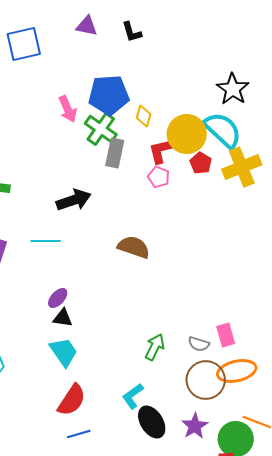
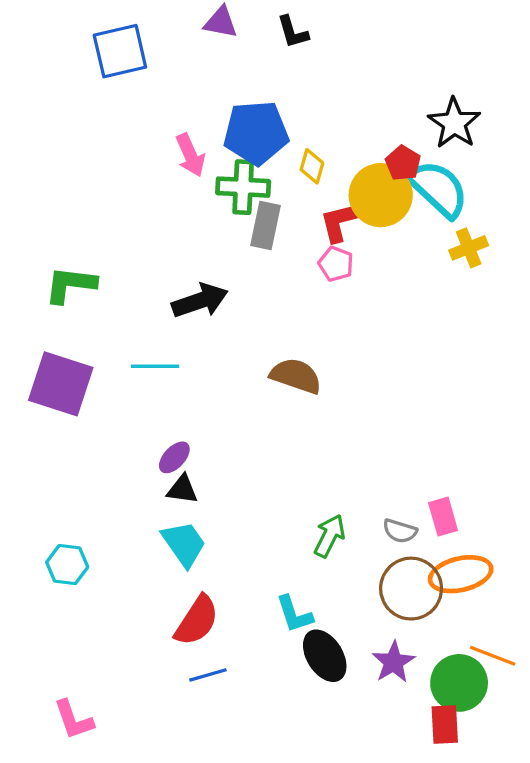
green cross: (101, 129) -> (243, 187), turned -32
red pentagon: (201, 163) -> (403, 163), moved
yellow cross: (242, 167) -> (469, 248), size x0.6
cyan L-shape: (133, 396) -> (294, 614), turned -72

